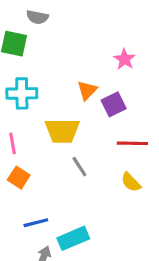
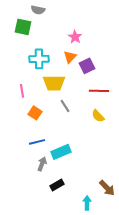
pink star: (125, 59) -> (75, 37), moved
cyan cross: (22, 93) -> (39, 59), moved
orange square: (19, 178) -> (35, 113), moved

